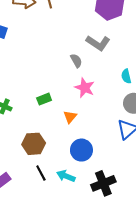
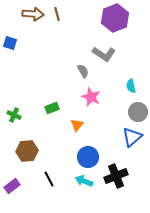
brown hexagon: (34, 144) -> (27, 151), moved
cyan arrow: (66, 176) -> (84, 181), moved
black cross: (103, 183) -> (116, 176), moved

